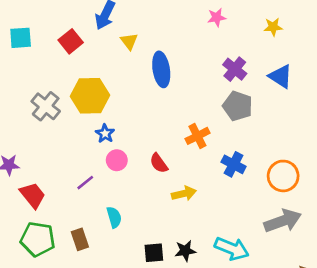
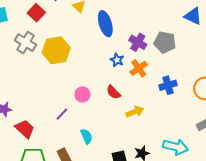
purple cross: (235, 69) -> (138, 42), moved
gray cross: (46, 106) -> (25, 43), moved
blue star: (105, 134) -> (117, 60), moved
blue cross: (234, 164) -> (168, 85), turned -36

